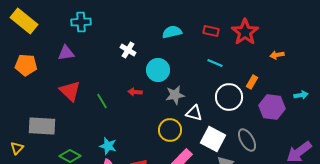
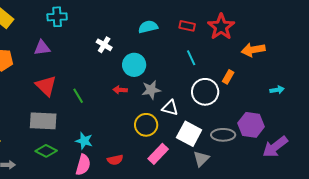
orange arrow: (277, 55) -> (253, 50), size x1.6
cyan line: (215, 63) -> (191, 58), turned 42
red arrow: (135, 92) -> (120, 90), moved
purple hexagon: (272, 107) -> (251, 125), moved
gray rectangle: (42, 126) -> (43, 121), moved
gray ellipse: (247, 140) -> (223, 135), turned -60

